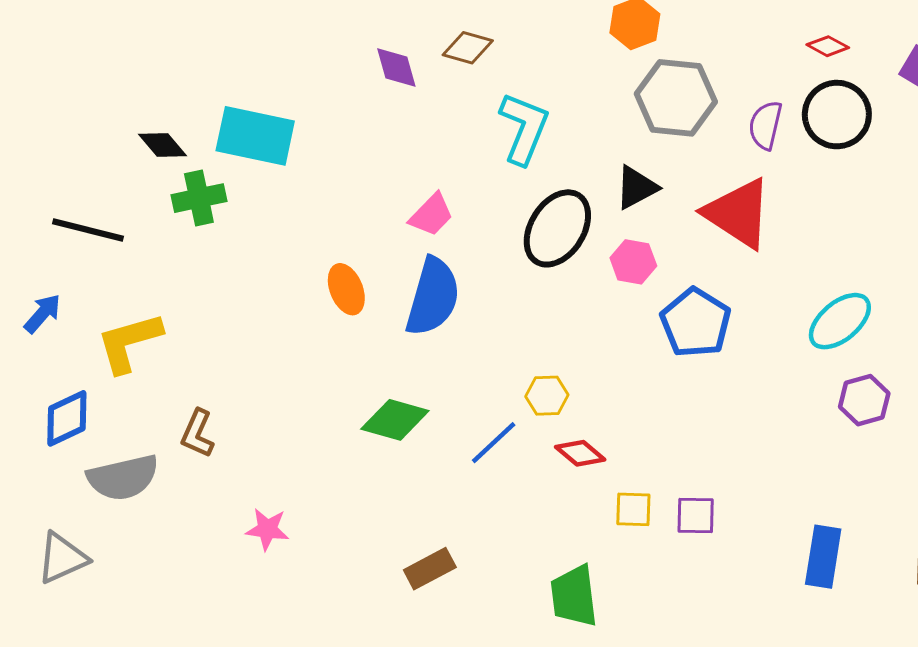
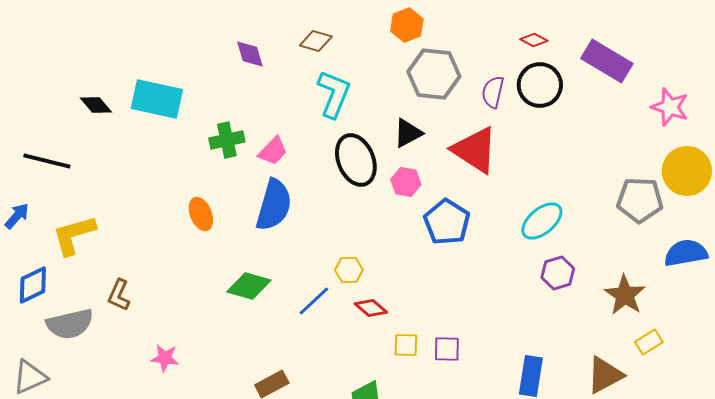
brown diamond: (468, 48) -> (316, 41), moved
green cross: (199, 198) -> (227, 140), moved
black ellipse: (557, 228) -> (356, 160), turned -54
orange ellipse: (346, 289) -> (201, 214), moved

